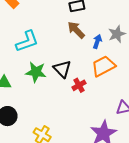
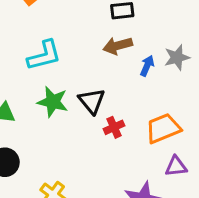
brown arrow: (76, 30) -> (118, 46), turned -66
orange trapezoid: (103, 66) -> (163, 128), moved

